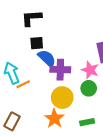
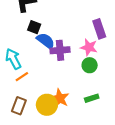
black square: (37, 43) -> (34, 27), turned 32
orange line: (23, 84) -> (22, 77), moved
yellow circle: (62, 98) -> (47, 105), moved

